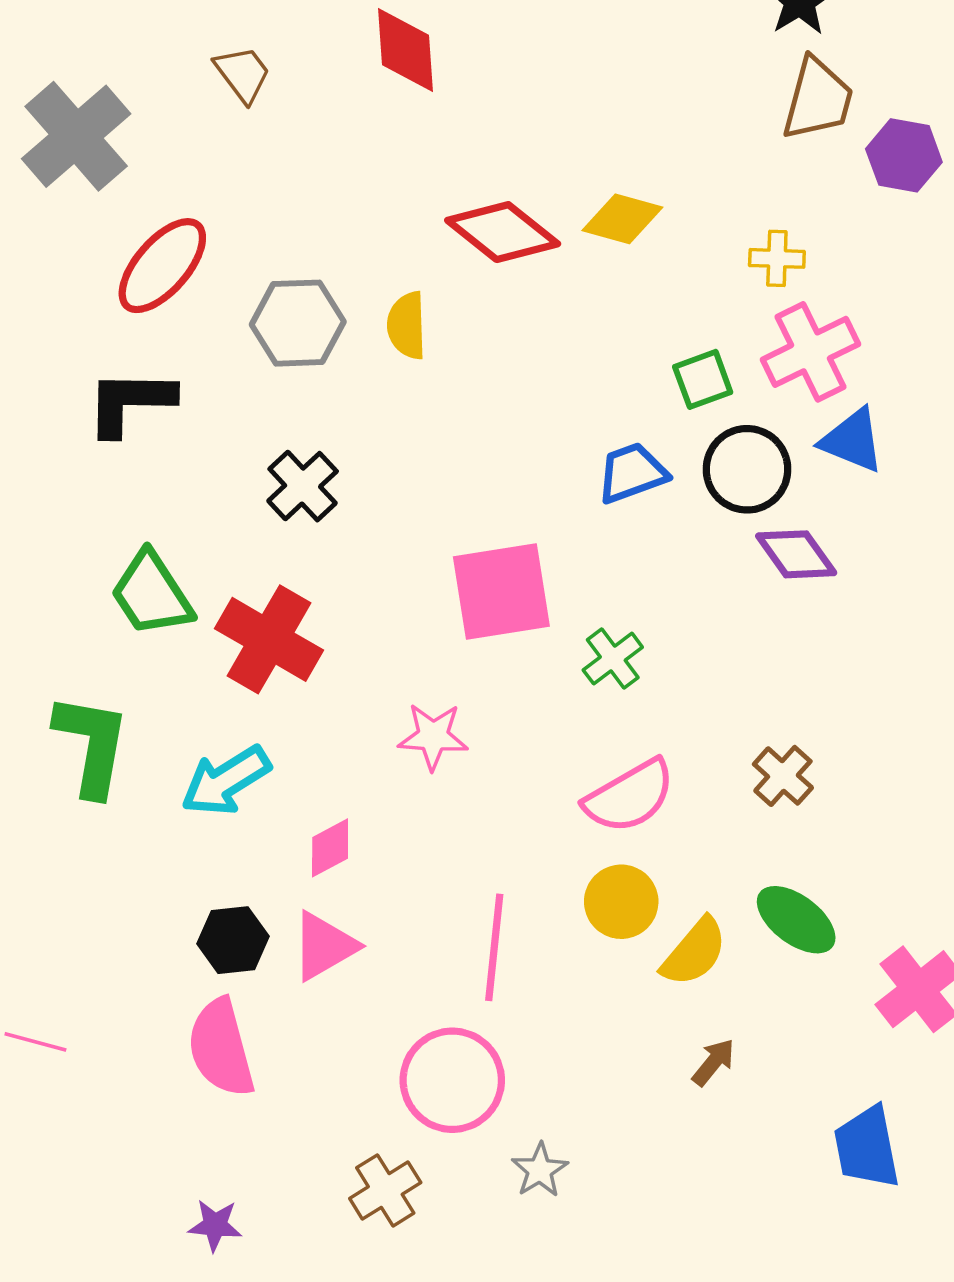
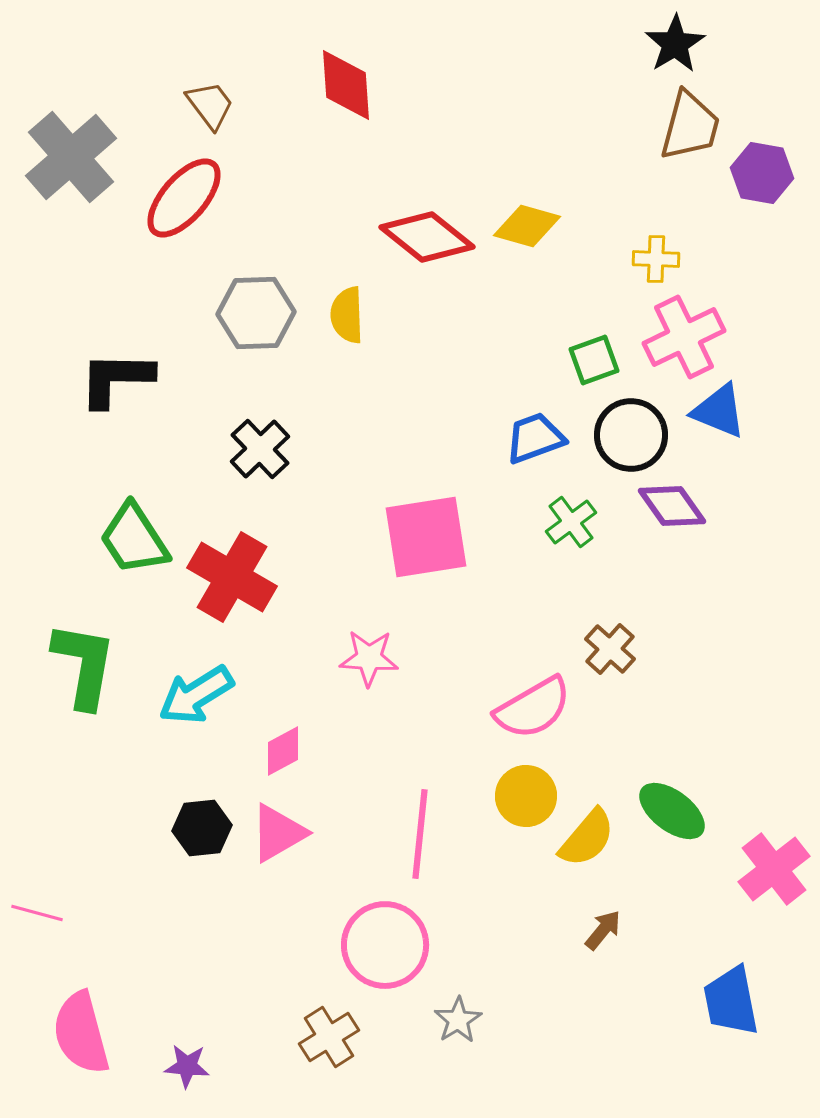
red ellipse: (162, 266) -> (184, 198), moved
green cross: (613, 659) -> (571, 522), moved
brown cross: (783, 776) -> (610, 649), moved
pink semicircle: (221, 1048) -> (81, 1033), moved

